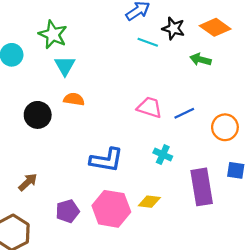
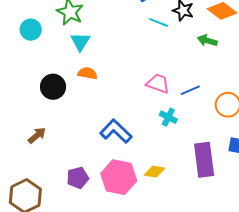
cyan cross: (163, 155) -> (168, 117), moved
blue L-shape: (106, 160) -> (116, 131), turned -148
brown arrow: (28, 182) -> (37, 135), moved

